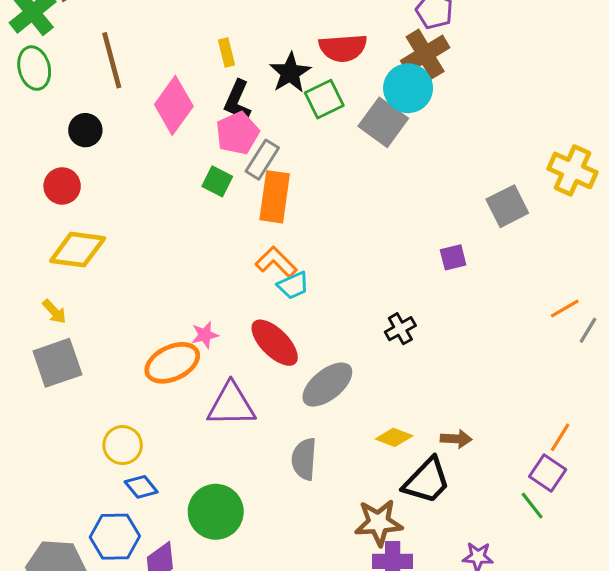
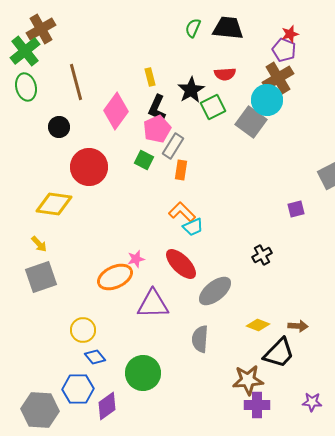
red semicircle: (343, 48) -> (225, 74), size x0.7
red circle: (62, 186) -> (89, 167), moved, size x1.6
orange rectangle: (275, 197) -> (181, 170), size x0.6

